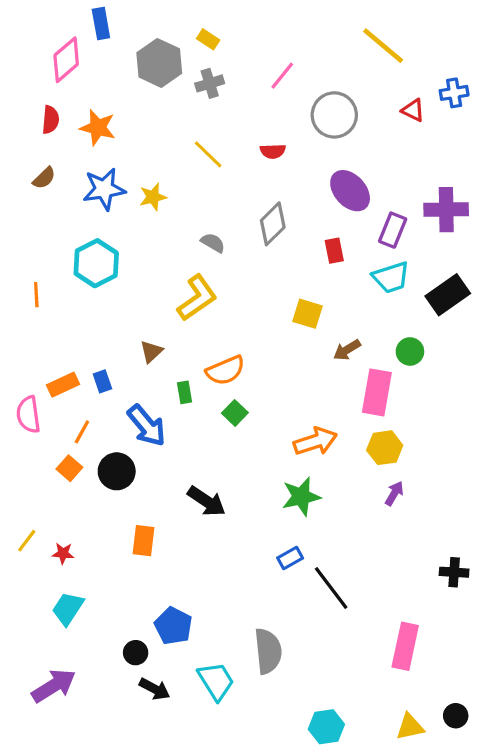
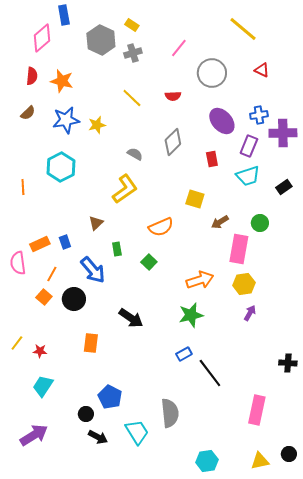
blue cross: (454, 93) -> (259, 115), moved
black rectangle: (448, 295) -> (284, 187), size x0.6
orange semicircle: (225, 370) -> (161, 227), moved

